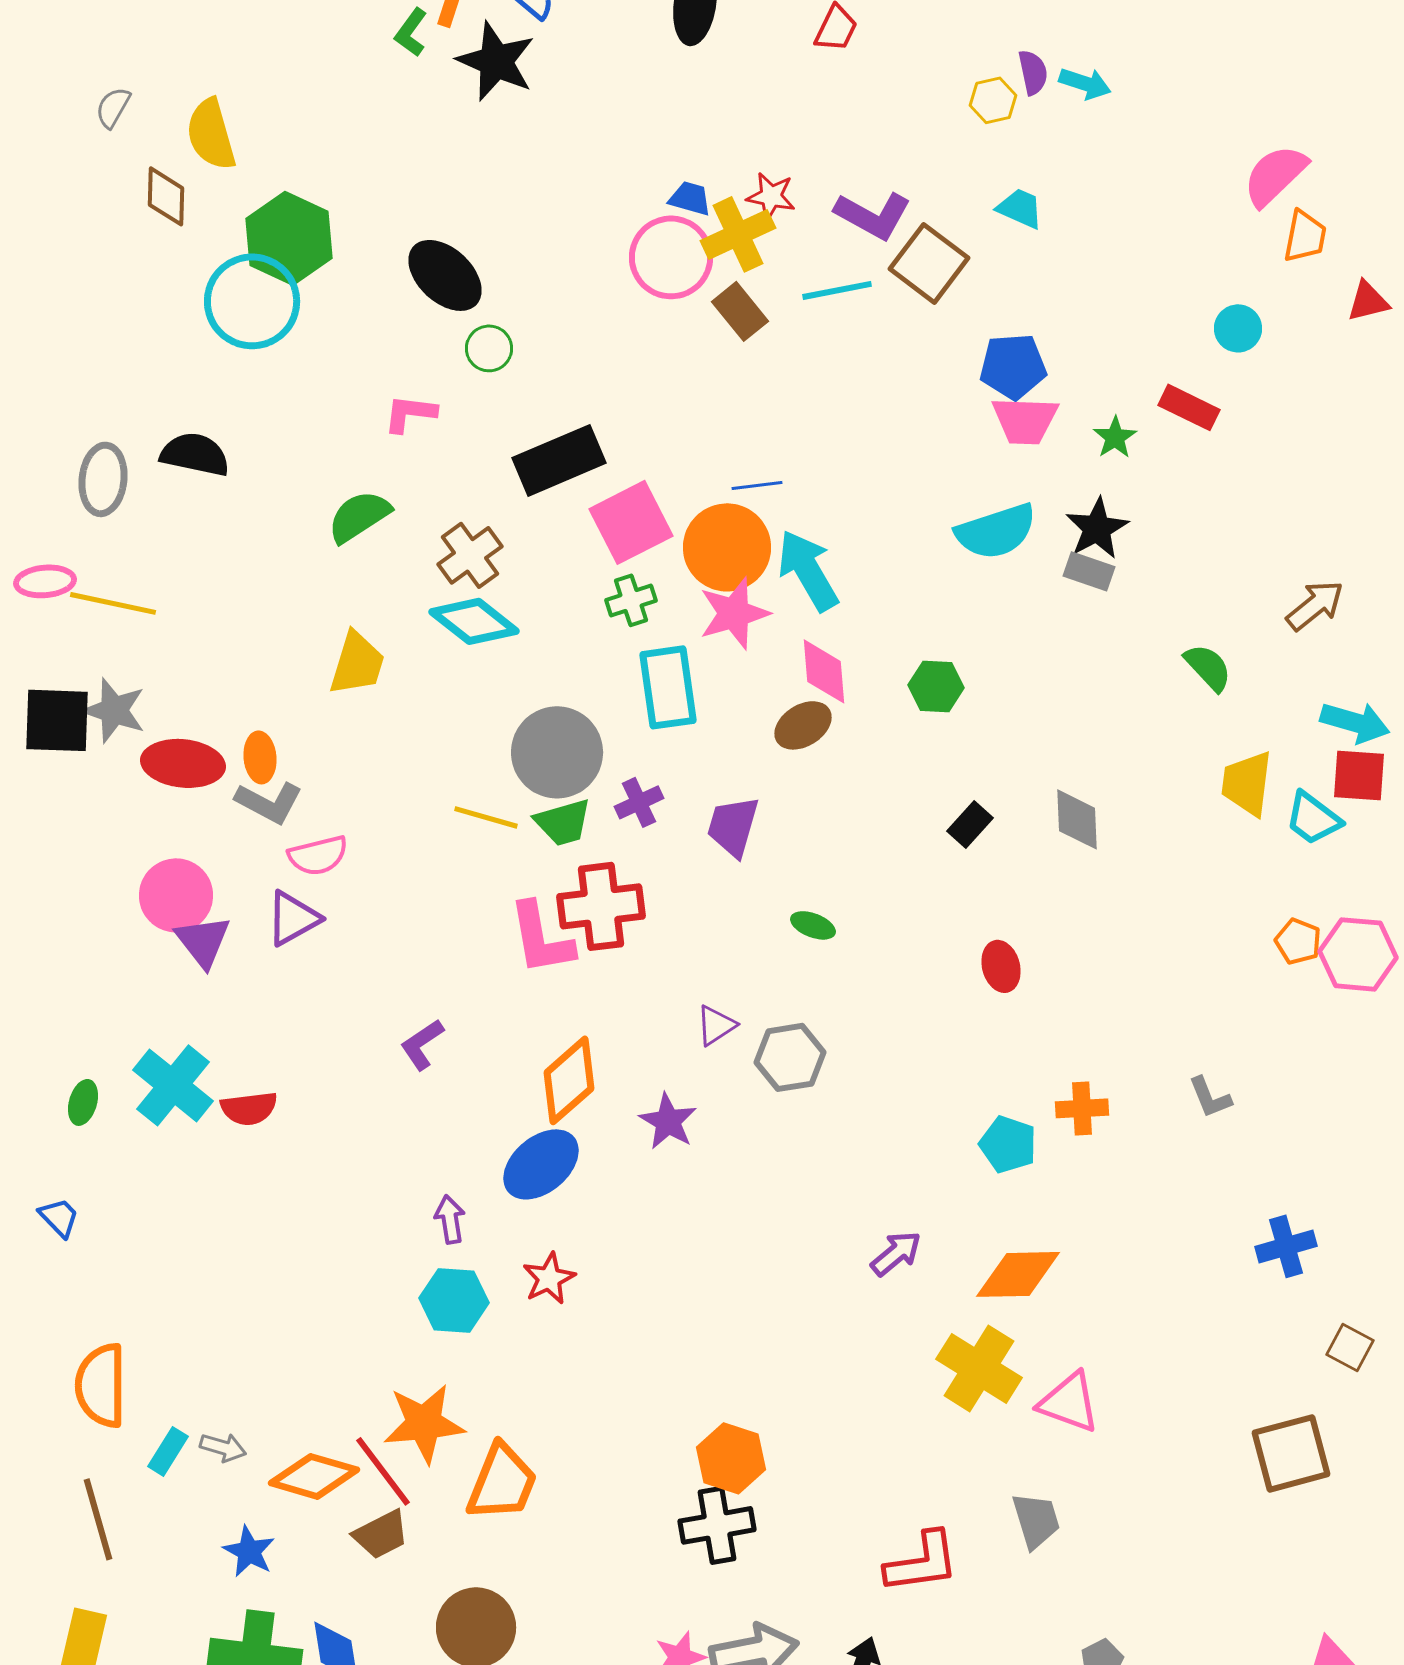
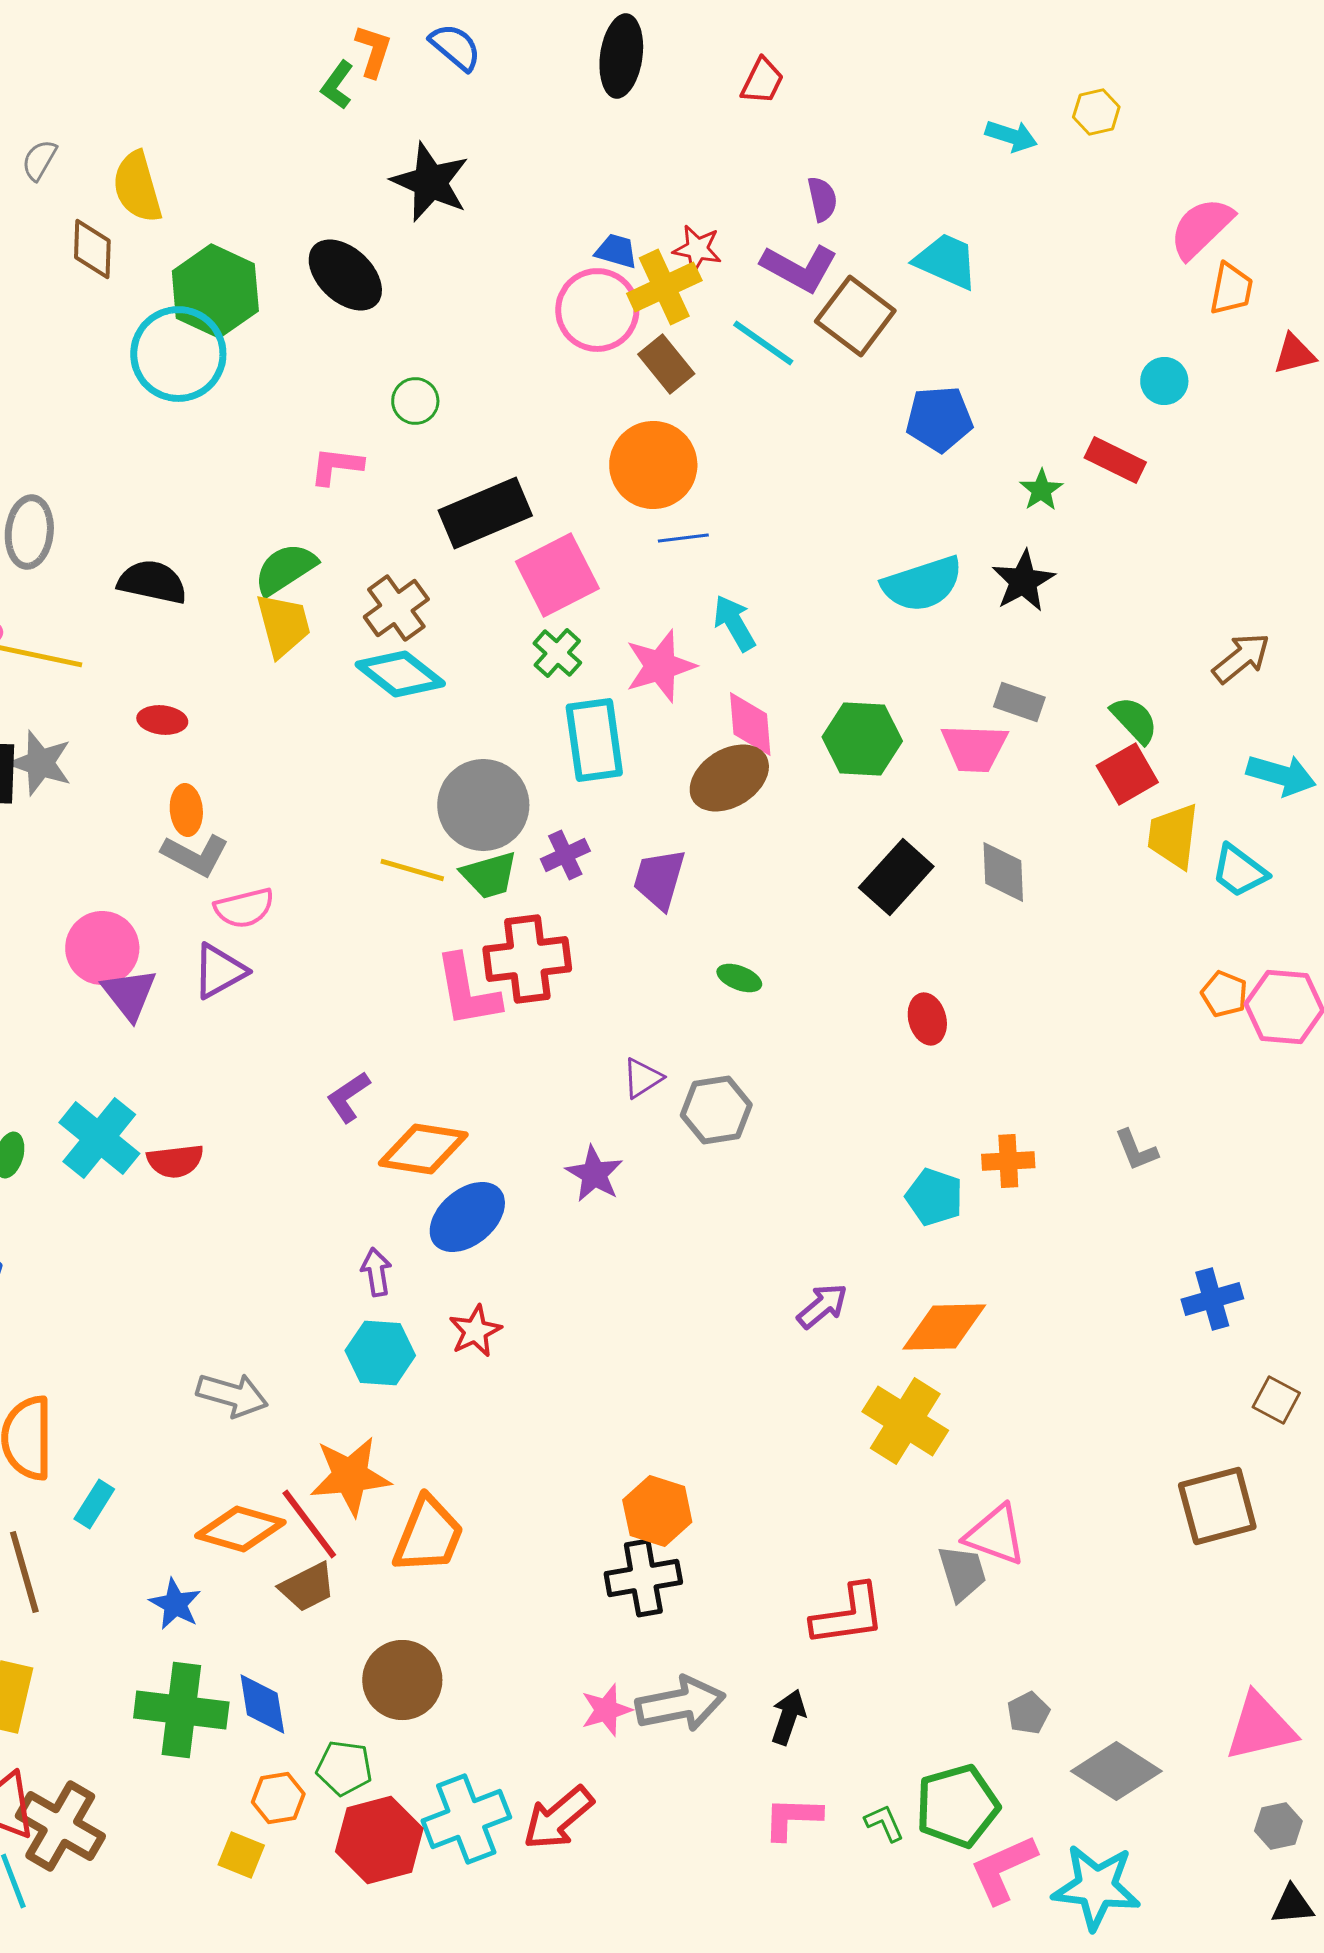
black star: (496, 61) -> (430, 182), moved
purple semicircle: (1033, 72) -> (822, 199), moved
yellow hexagon: (993, 100) -> (1096, 112), moved
cyan trapezoid: (1020, 208) -> (946, 261), size x1.4
black ellipse: (445, 275) -> (345, 275), moved
cyan line: (837, 290) -> (763, 343), turned 46
pink trapezoid: (1025, 420) -> (974, 748), moved
black semicircle: (195, 454) -> (152, 582), moved
orange circle: (727, 547) -> (653, 465), moved
cyan arrow: (808, 570) -> (734, 623), size x0.7
gray rectangle: (1089, 571) -> (1019, 702), moved
green cross: (631, 600) -> (557, 653), turned -30
yellow trapezoid: (357, 663) -> (283, 625), moved, turned -32
green hexagon: (936, 686) -> (862, 739), size x1.4
brown ellipse: (803, 725) -> (729, 778), size x1.4
red ellipse: (183, 763) -> (162, 720), moved, size x0.6
red square: (1359, 775) -> (1127, 774), moved, turned -34
black rectangle: (970, 824) -> (896, 877), size x1.6
orange diamond: (569, 1080) -> (423, 1149), moved, turned 50
pink triangle: (1069, 1402) -> (995, 1535), moved
gray arrow: (223, 1447) -> (232, 1395), moved, size x1.5

